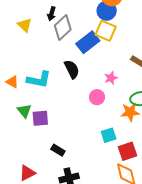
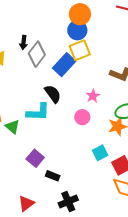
yellow square: (106, 31) -> (80, 50), turned -35
cyan L-shape: (39, 80) -> (38, 112), moved
green triangle: (24, 111) -> (12, 127), moved
purple square: (40, 118) -> (35, 158), moved, turned -36

